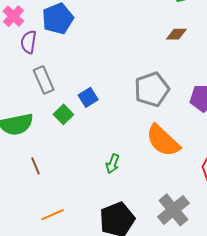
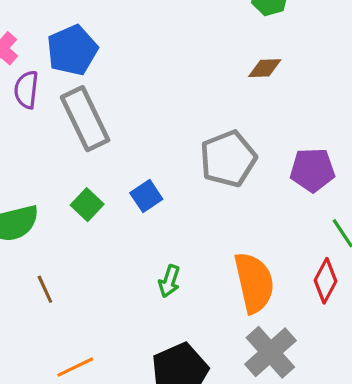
gray rectangle: (44, 80) -> (85, 119), moved, size x1.4
blue square: (88, 97) -> (146, 196), moved
orange semicircle: (163, 141) -> (254, 283), moved, turned -144

